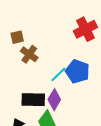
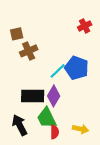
red cross: (86, 29) -> (85, 26), size x0.6
brown cross: (29, 54) -> (29, 51), turned 30

